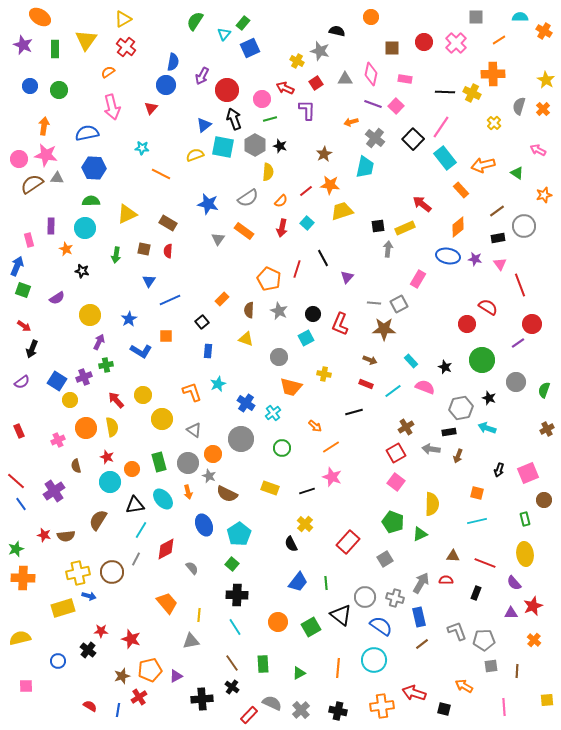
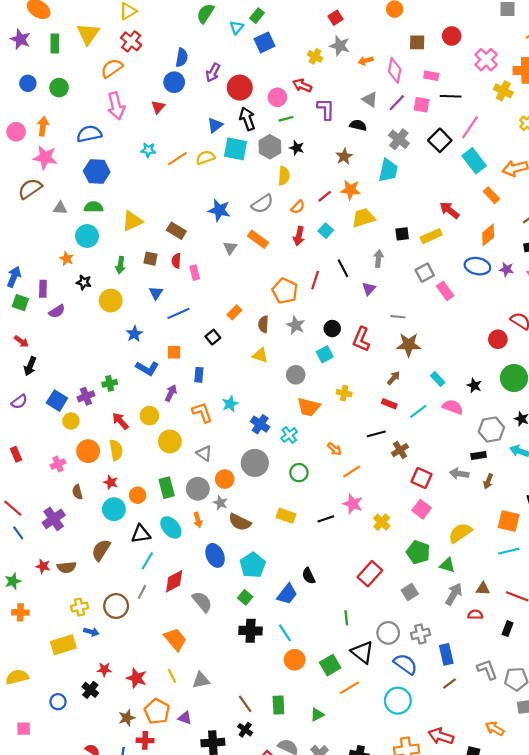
black semicircle: (337, 31) -> (358, 125), moved
pink cross: (456, 43) -> (486, 60), moved
orange semicircle: (108, 72) -> (112, 68), size x1.5
gray triangle: (345, 79) -> (370, 99), moved, turned 35
red square: (316, 83) -> (335, 18), moved
black line: (445, 92) -> (451, 96), moved
purple line: (373, 104) -> (397, 103), turned -66
pink square: (396, 106) -> (422, 105), turned -35
orange arrow: (351, 122) -> (366, 61), moved
pink circle: (19, 159) -> (16, 132), moved
orange line: (161, 174) -> (177, 159), moved, turned -60
gray triangle: (57, 178) -> (60, 208), moved
purple rectangle: (51, 226) -> (43, 289), moved
pink rectangle: (29, 240) -> (195, 273), moved
gray arrow: (388, 249) -> (378, 259), moved
pink rectangle: (418, 279) -> (445, 291), turned -66
gray square: (399, 304) -> (425, 273), moved
yellow circle: (90, 315) -> (111, 301), moved
purple arrow: (99, 342) -> (171, 393), moved
blue rectangle: (208, 351) -> (199, 375), moved
brown arrow: (370, 360) -> (394, 378), turned -72
brown cross: (406, 427) -> (400, 450), moved
red square: (396, 453) -> (422, 478), turned -36
orange square: (477, 493) -> (509, 521), size x1.5
yellow semicircle: (432, 504) -> (460, 533), turned -125
yellow cross: (305, 524) -> (382, 522), moved
green triangle: (420, 534) -> (447, 565), turned 42
gray semicircle: (192, 568) -> (202, 602), size x1.5
yellow cross: (78, 573) -> (80, 607), size x0.7
orange cross: (23, 578) -> (20, 612), size x0.7
blue trapezoid: (298, 582) -> (287, 594), moved
gray arrow: (421, 583) -> (454, 594), moved
gray cross: (395, 598) -> (420, 634), turned -30
yellow line: (199, 615) -> (172, 676), moved, turned -32
cyan line: (235, 627) -> (285, 633), moved
orange line: (338, 668) -> (349, 688), moved, turned 54
orange pentagon: (150, 670) -> (157, 711), turned -30
purple triangle: (176, 676) -> (185, 718), turned 48
red cross: (139, 697) -> (145, 740), turned 35

